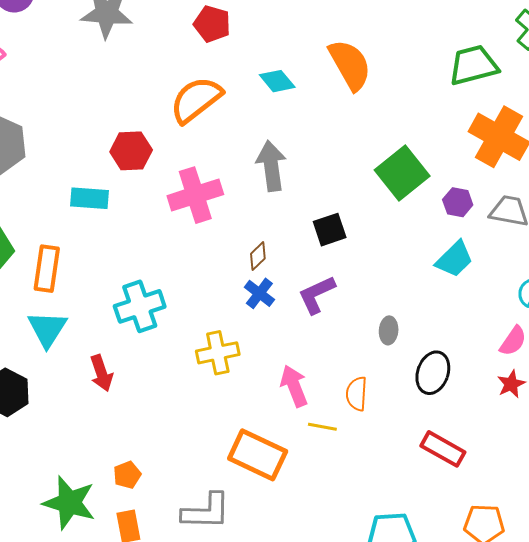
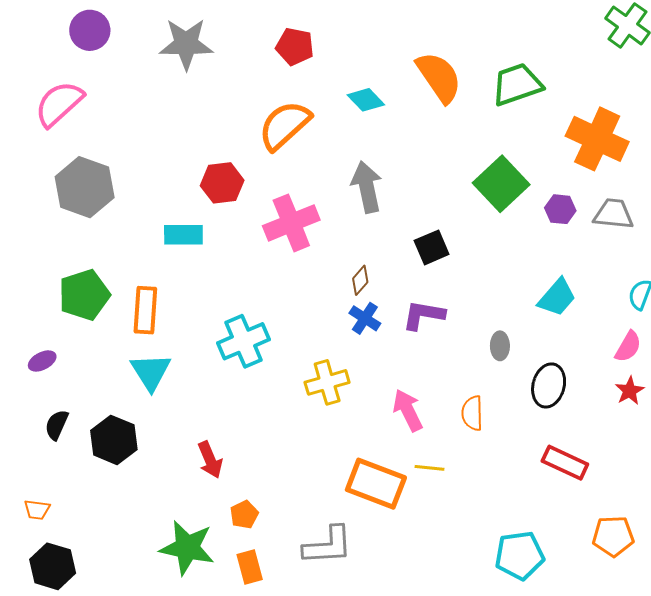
green trapezoid: (473, 65) -> (517, 84), moved
cyan trapezoid: (454, 259) -> (557, 297), moved
purple L-shape: (317, 295) -> (423, 315), turned 39
red arrow: (101, 373) -> (210, 460), moved
yellow line: (322, 427) -> (429, 468), moved

